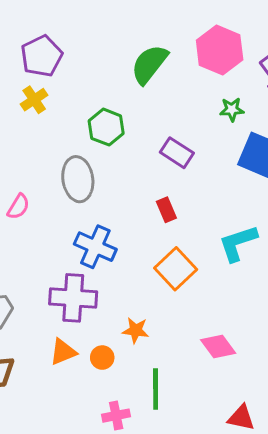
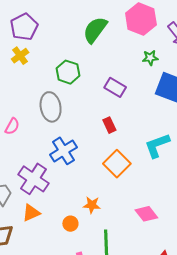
blue cross: (95, 247) -> (64, 151), turned 36
purple cross: (73, 298) -> (34, 179), moved, turned 32
orange triangle: (63, 352) -> (31, 213), moved

